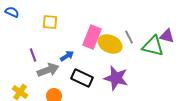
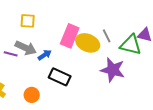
purple line: (33, 55) -> (11, 54), turned -56
gray arrow: (48, 70) -> (26, 48), moved, turned 45
purple star: (116, 78) -> (113, 70), moved

